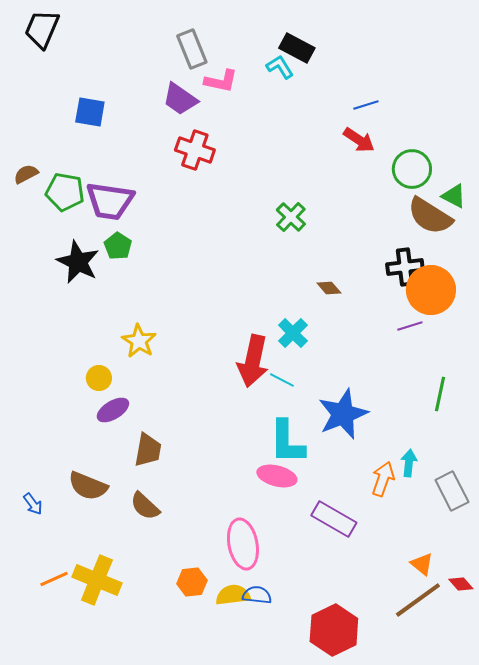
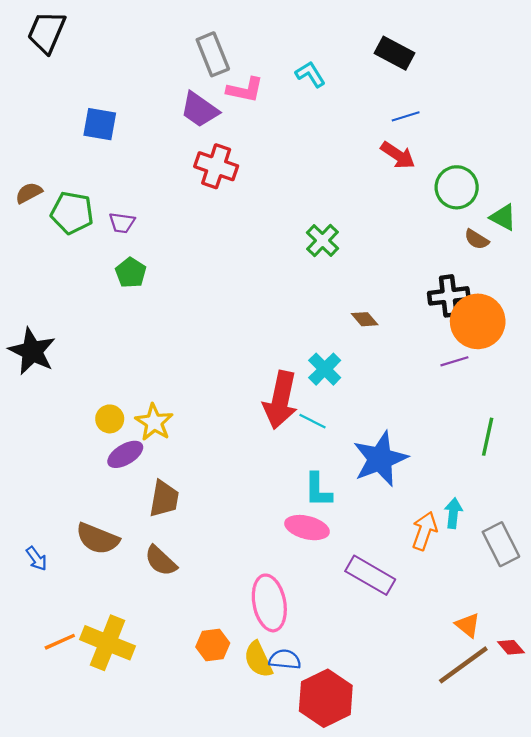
black rectangle: (297, 48) -> (395, 53), moved
purple trapezoid: (110, 201) -> (122, 223), size x0.5
brown semicircle: (430, 216) -> (477, 239), size x0.5
black star: (78, 262) -> (32, 351), moved
yellow star: (139, 341) -> (154, 422), moved
cyan L-shape: (287, 442) -> (318, 490), size x0.7
yellow semicircle: (233, 595) -> (258, 659), turned -108
red hexagon: (334, 630) -> (326, 698), moved

